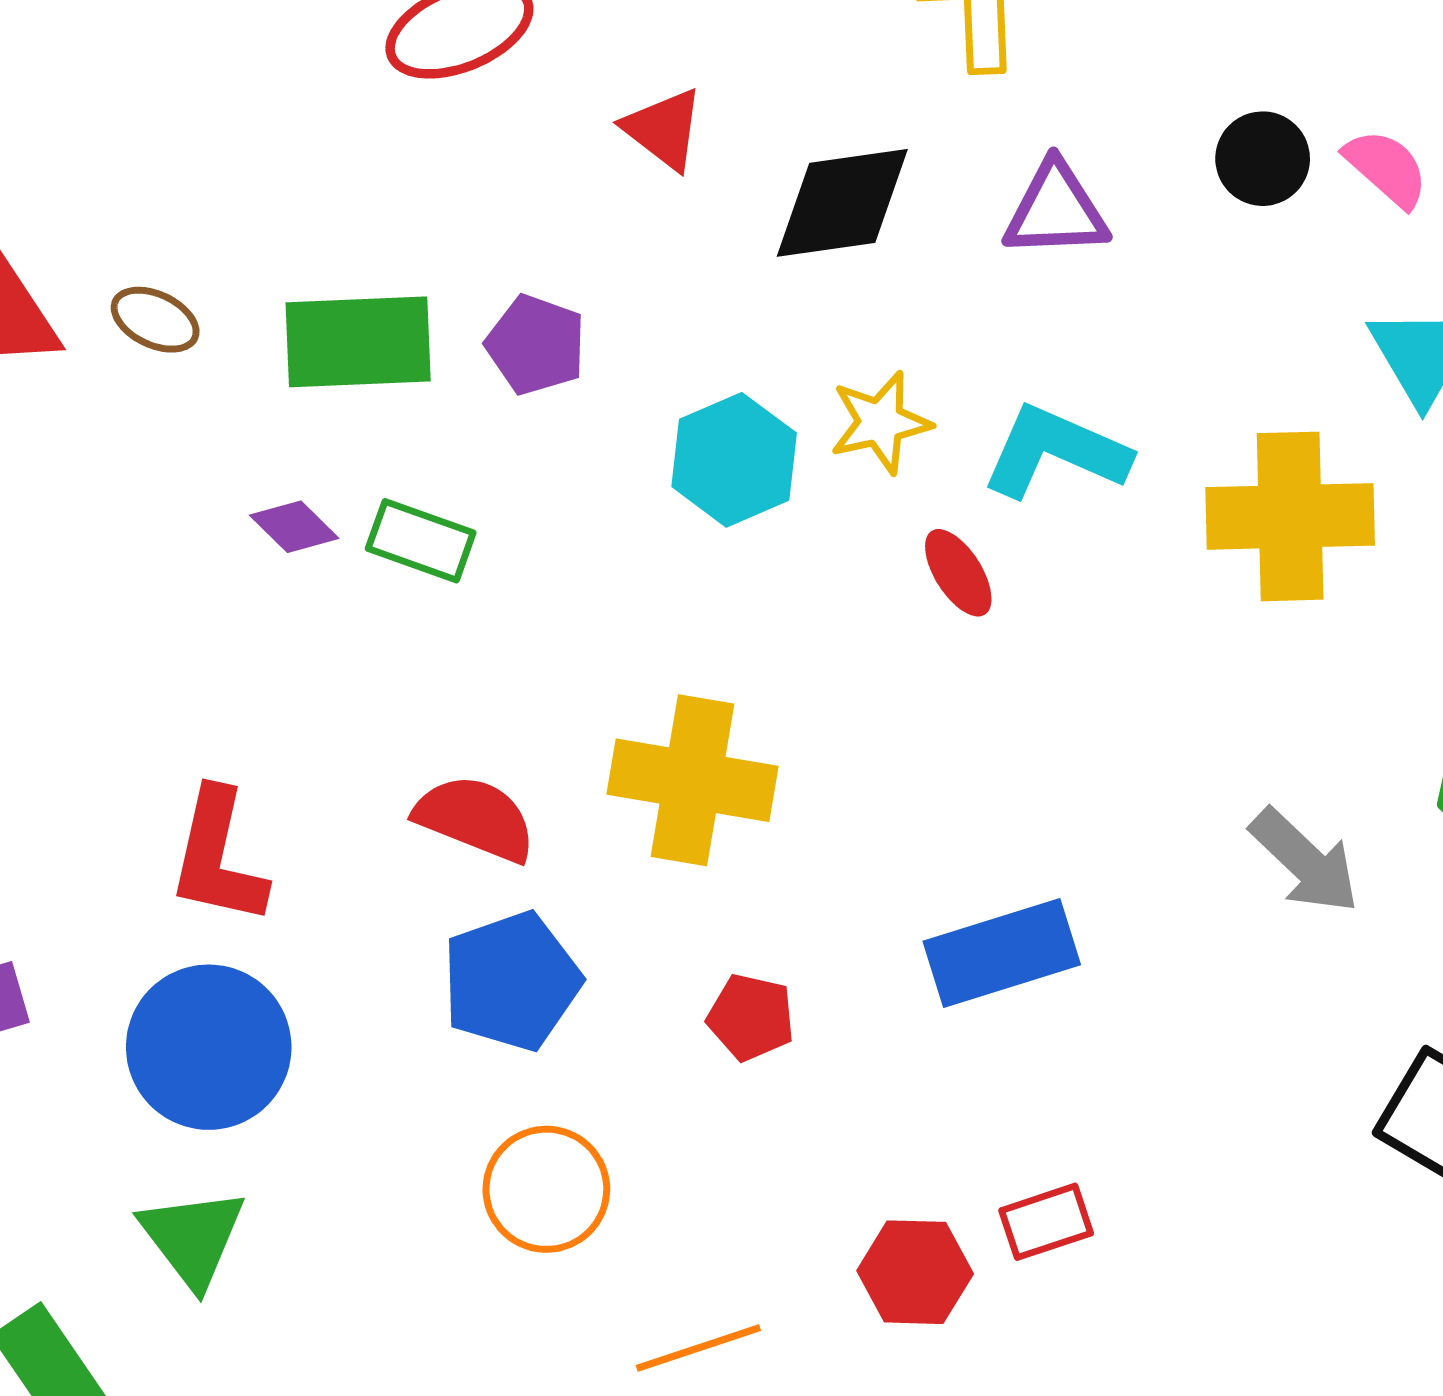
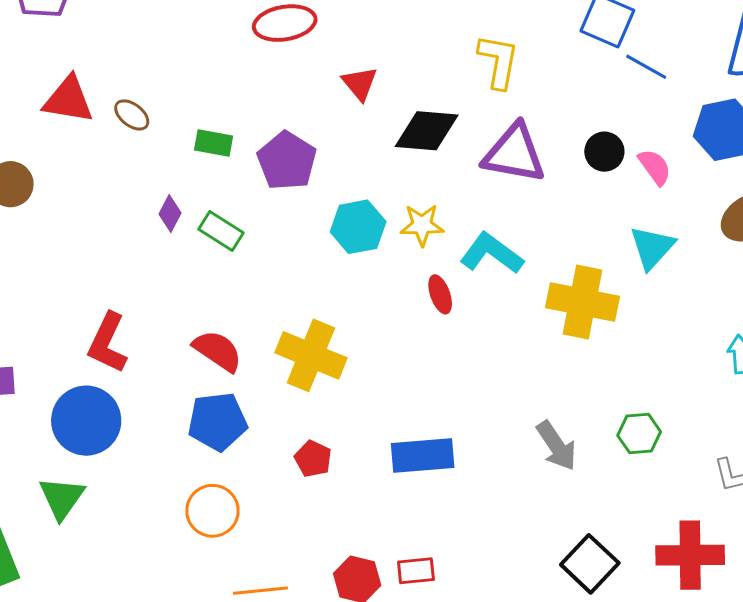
purple triangle: (1056, 210) -> (514, 154), size x1.4
green rectangle: (358, 342) -> (214, 143), size x0.6
purple pentagon: (536, 345) -> (287, 161), size x1.4
purple diamond: (294, 527) -> (170, 214), turned 60

